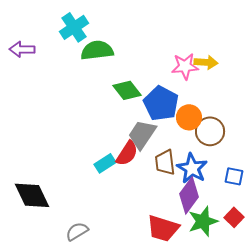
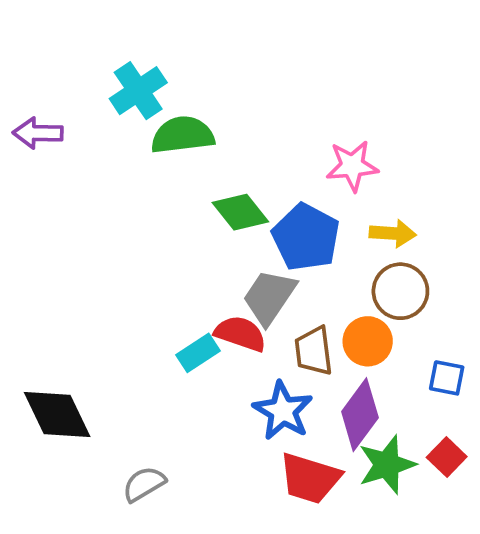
yellow arrow: (206, 62) -> (393, 233), moved
orange circle: (189, 117) -> (368, 341), moved
red semicircle: (127, 153) -> (240, 334), turned -104
blue star: (192, 168) -> (283, 411), moved

